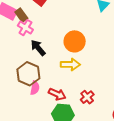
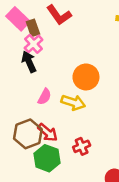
black arrow: (38, 48) -> (29, 62), moved
brown hexagon: (28, 74) -> (28, 134), moved
pink semicircle: (35, 88) -> (44, 97), moved

